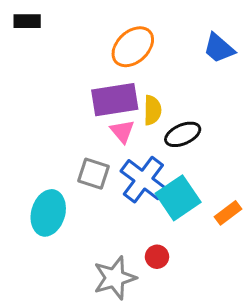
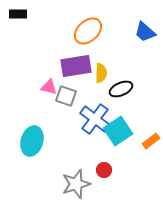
pink triangle: (122, 131) -> (49, 87), moved, turned -36
gray square: (94, 174) -> (66, 96), moved

